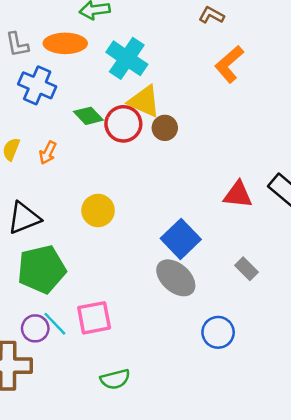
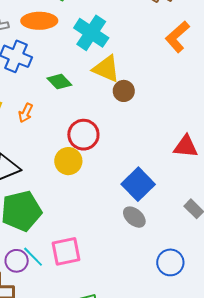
red circle: (123, 124) -> (83, 135), moved
gray ellipse: (176, 278) -> (134, 217), size x0.7

